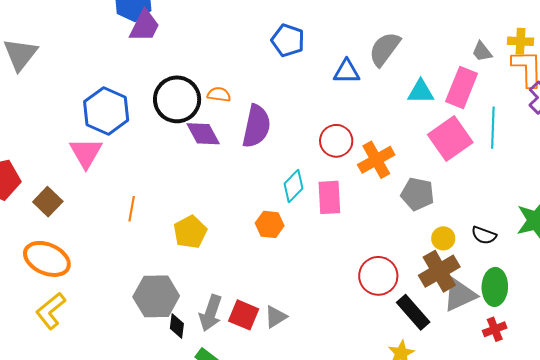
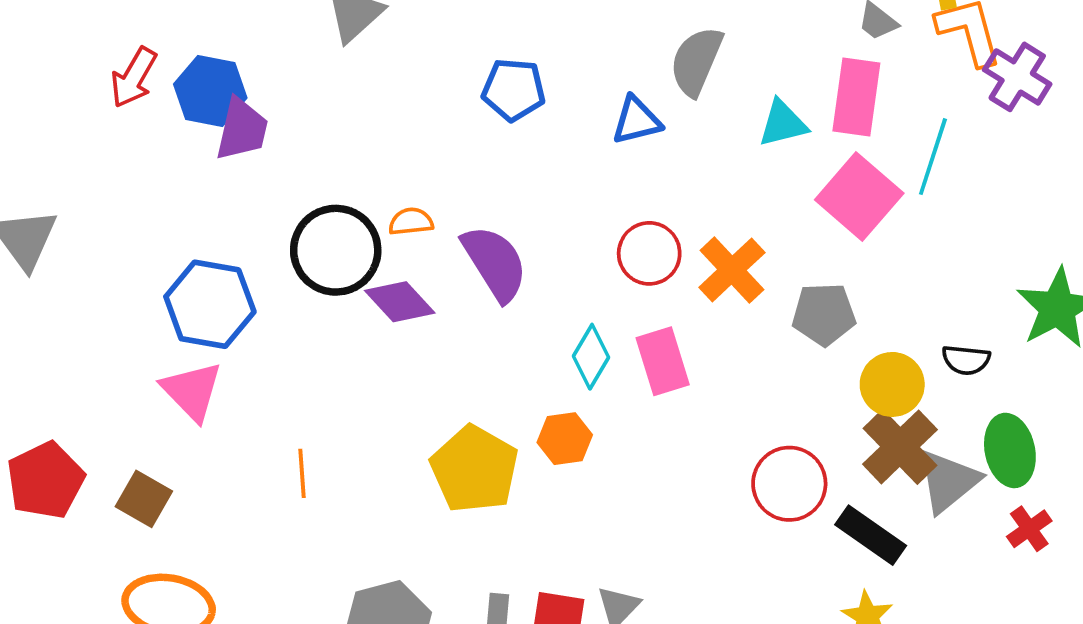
purple semicircle: (256, 126) -> (495, 263), turned -30
cyan line: (493, 128) -> (933, 157), turned 30
yellow pentagon: (190, 232) -> (474, 469), moved, size x1.4
yellow circle: (443, 238) -> (892, 384), size x1.4

